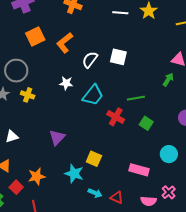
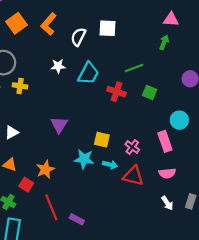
pink rectangle: (139, 170) -> (165, 141), moved, turned 66
pink cross: (169, 192) -> (132, 147), moved
cyan arrow: (95, 193) -> (110, 165), moved
red triangle: (117, 198) -> (133, 176), size x1.5

